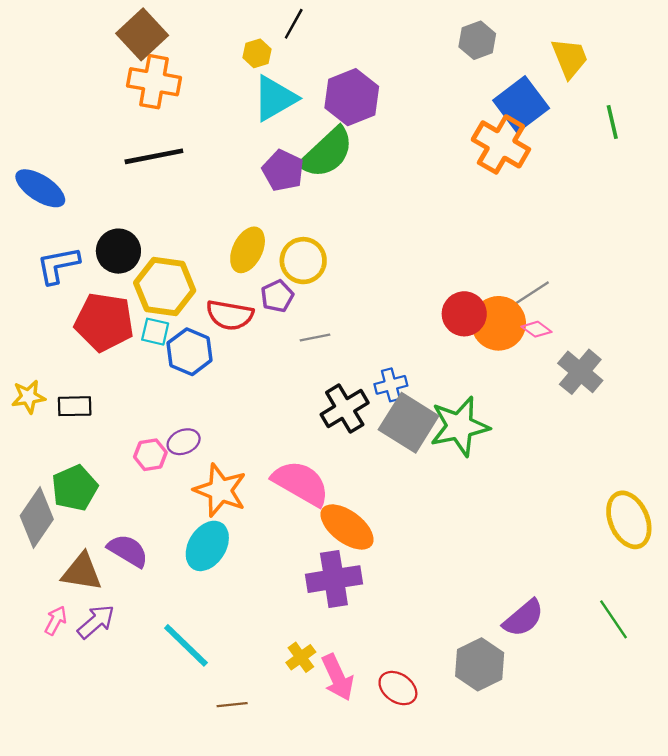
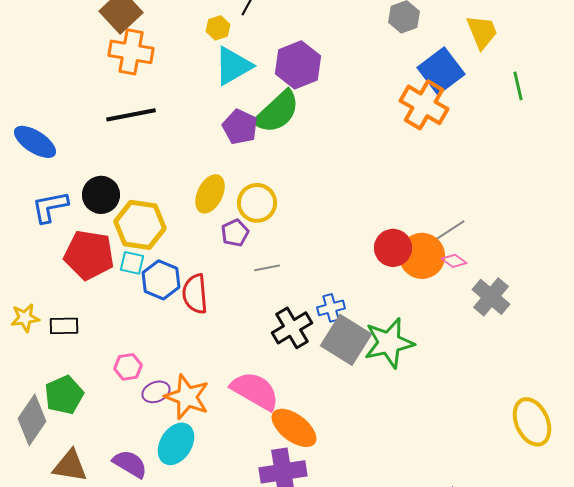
red semicircle: (230, 315) -> (195, 294), moved, turned 75
purple ellipse: (184, 442) -> (156, 392), moved
purple semicircle: (128, 551) -> (130, 464), moved

